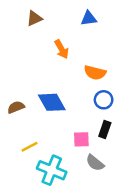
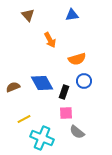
brown triangle: (34, 18) -> (28, 15), turned -48
orange semicircle: (95, 73) -> (77, 59), turned -30
black rectangle: (105, 129) -> (64, 92), moved

